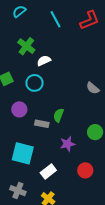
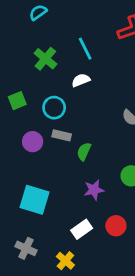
cyan line: (56, 19) -> (85, 49), moved
white semicircle: (44, 61) -> (81, 80), moved
gray rectangle: (42, 124) -> (62, 135), moved
white rectangle: (48, 172) -> (82, 229), moved

